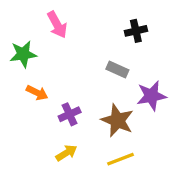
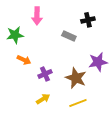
pink arrow: (57, 25) -> (37, 16), turned 30
gray rectangle: (117, 69) -> (69, 36), moved

